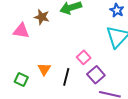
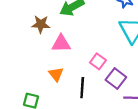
pink triangle: (21, 31) -> (61, 44), moved
orange triangle: (44, 69) -> (56, 74), moved

